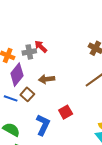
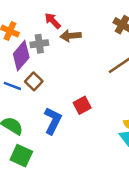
gray cross: (29, 52) -> (39, 44), moved
brown arrow: (47, 79) -> (71, 36), moved

